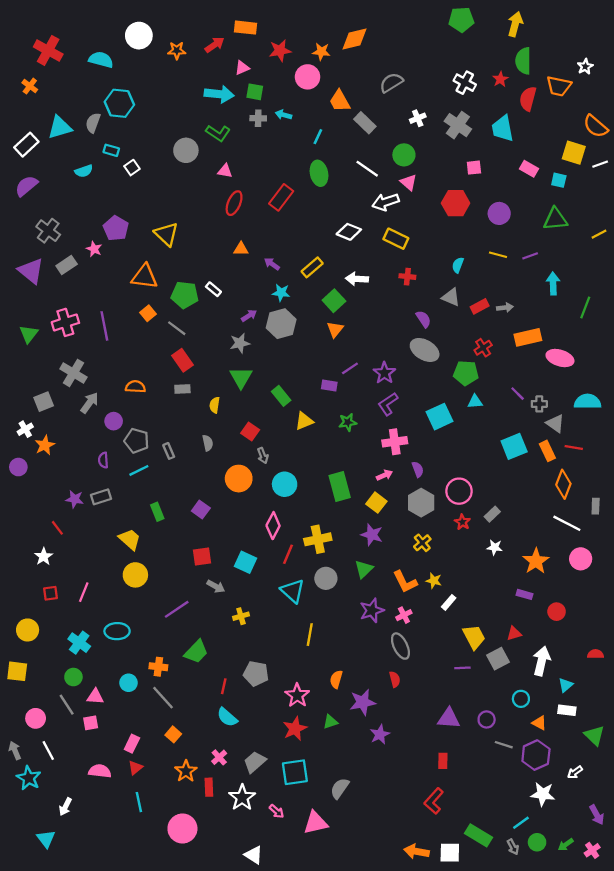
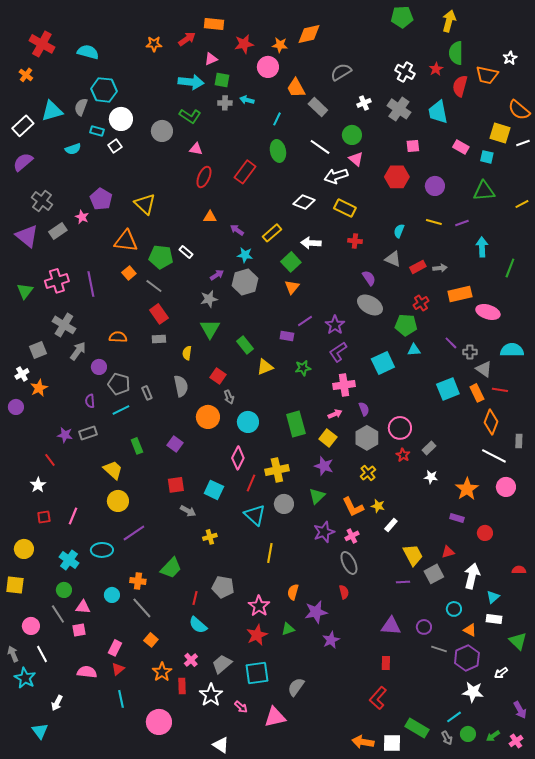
white circle: (139, 36) -> (121, 119), moved
gray semicircle: (208, 443) -> (181, 386), size x1.5
purple line: (177, 609) -> (134, 533), moved

